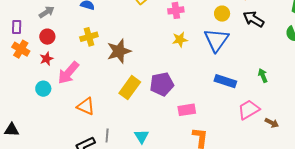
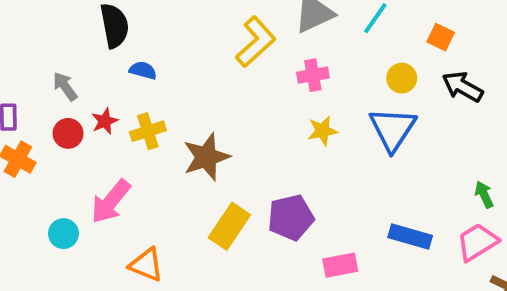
gray arrow: (47, 12) -> (65, 86), turned -91
red star: (47, 59) -> (105, 121), moved
blue rectangle: (225, 81) -> (410, 236), moved
pink trapezoid: (249, 110) -> (477, 242), moved

